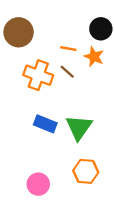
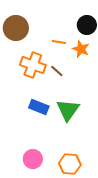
brown line: (67, 72) -> (57, 71), moved
orange hexagon: (86, 171) -> (70, 164), moved

